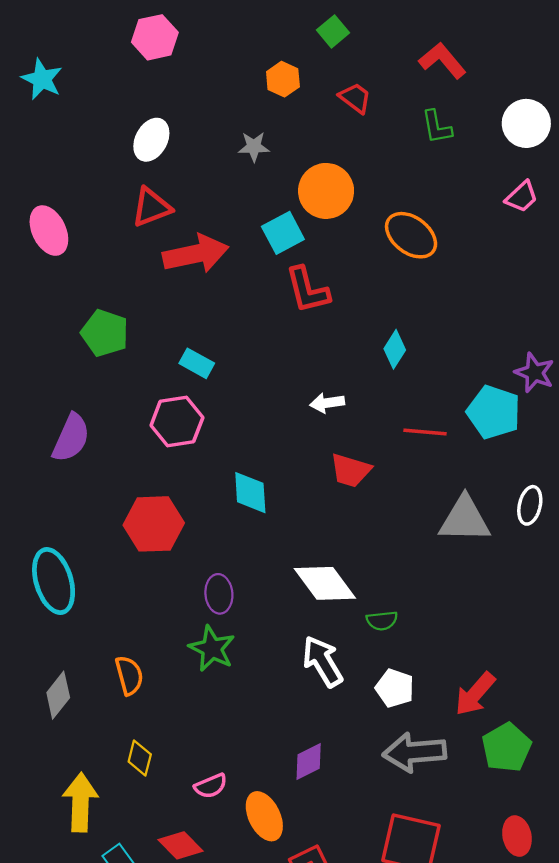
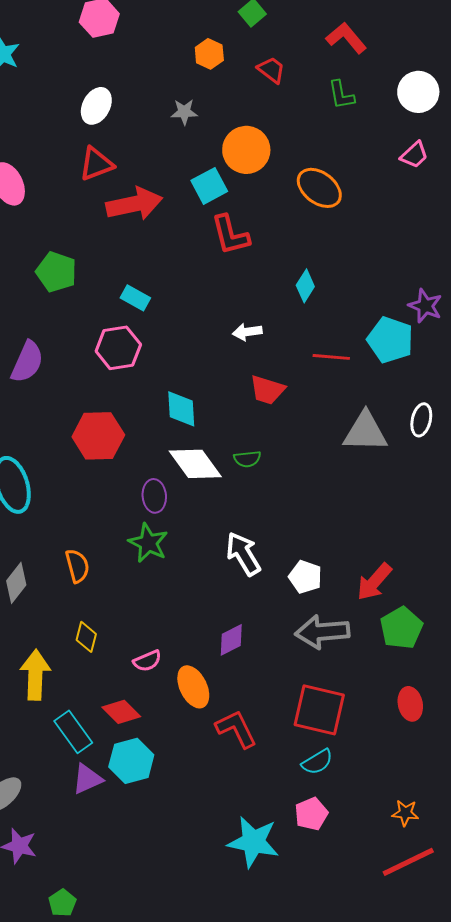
white diamond: (325, 583) -> (195, 464), moved
green semicircle: (382, 621) -> (247, 459), moved

